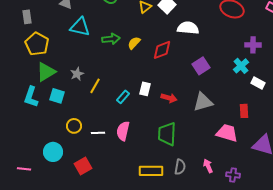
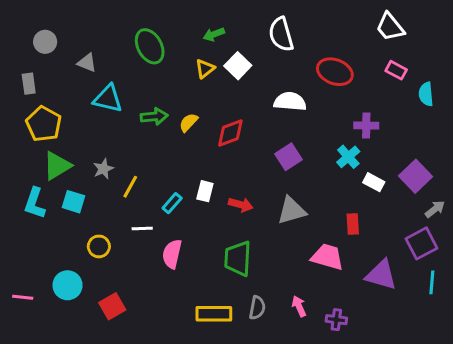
white semicircle: (188, 28) -> (290, 102), moved
white line: (98, 133) -> (142, 229), moved
pink line: (24, 169) -> (23, 297), moved

